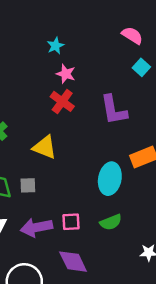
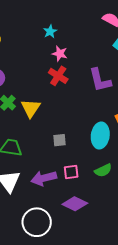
yellow triangle: (45, 147) -> (31, 108), moved, turned 45
gray square: (28, 185) -> (60, 140), moved
purple diamond: (73, 262) -> (75, 204), turned -35

